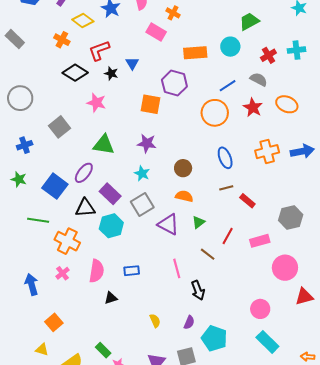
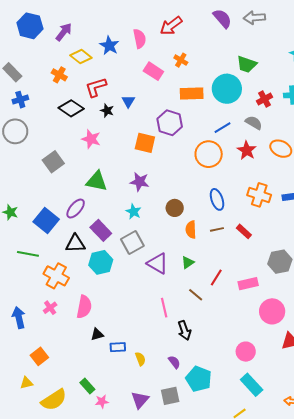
orange cross: (173, 13) -> (181, 60), moved
green trapezoid: (249, 21) -> (247, 64), turned -135
cyan circle: (230, 47) -> (227, 89), size x1.5
blue cross: (25, 145) -> (20, 100), moved
orange cross: (267, 152) -> (259, 195), turned 30
orange semicircle: (184, 196) -> (191, 230), moved, turned -108
red rectangle: (247, 201) -> (244, 231), moved
blue rectangle: (132, 271) -> (118, 347), moved
purple semicircle: (189, 322) -> (174, 362), turned -64
yellow triangle: (42, 350) -> (26, 383), turned -32

